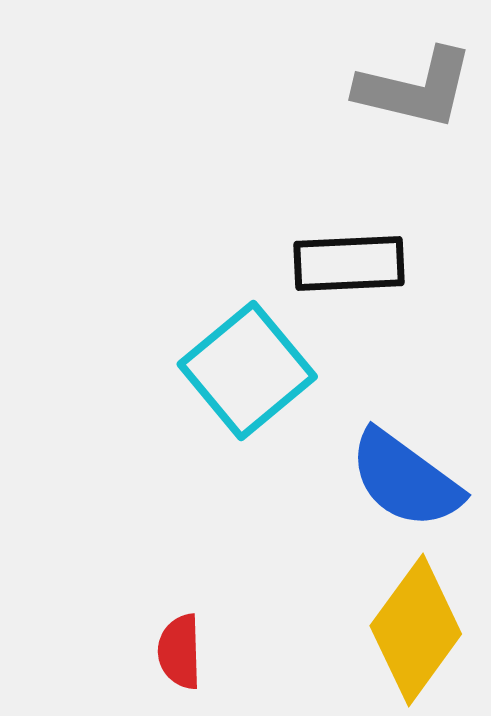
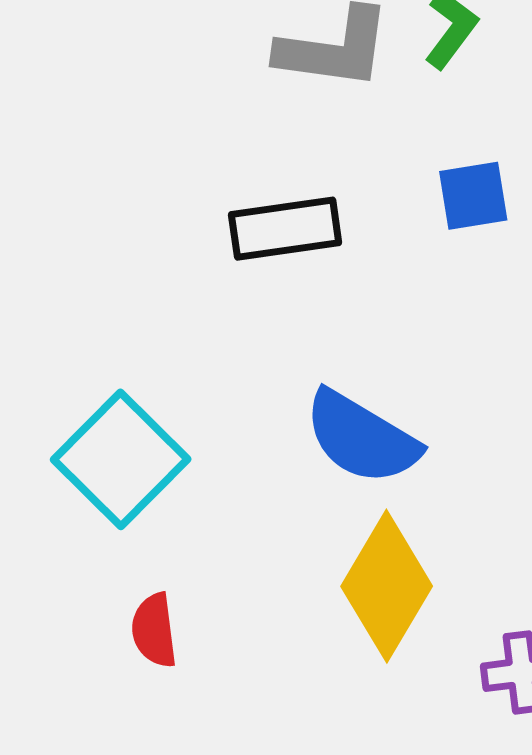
cyan square: (247, 370) -> (121, 459), moved

